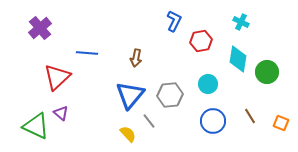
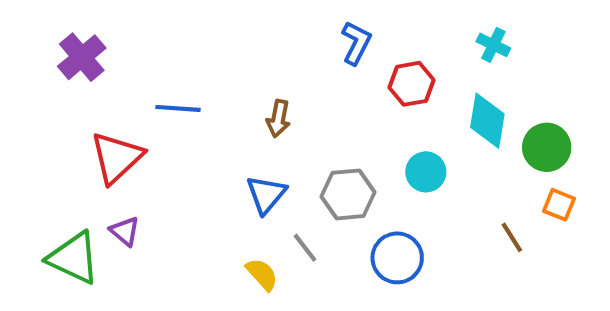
blue triangle: (130, 95) -> (266, 194), size x0.7
blue circle: (213, 121) -> (397, 258), moved
orange square: (281, 123) -> (559, 205), moved

